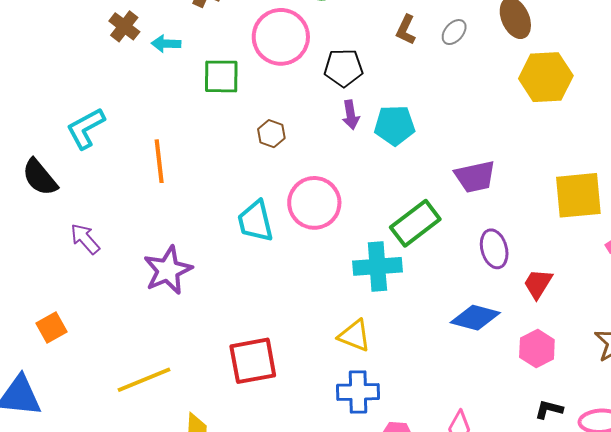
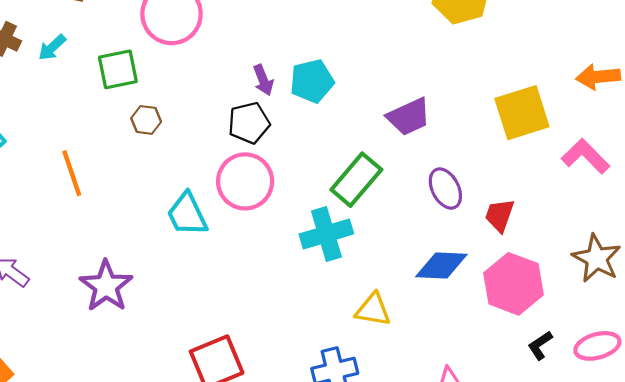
cyan arrow: (166, 44) -> (52, 48), turned -32
black pentagon: (343, 68) -> (249, 123), moved
brown hexagon: (271, 134) -> (146, 120), moved
yellow triangle: (355, 336) -> (373, 310), moved
pink hexagon: (537, 349) -> (513, 284), size x1.5
black L-shape: (549, 409) -> (540, 345), turned -36

